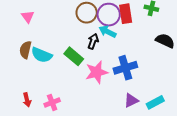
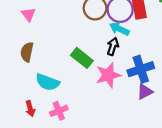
black arrow: (93, 41) -> (113, 46), moved
cyan semicircle: (42, 55) -> (47, 82), moved
purple triangle: (131, 100) -> (145, 92), moved

